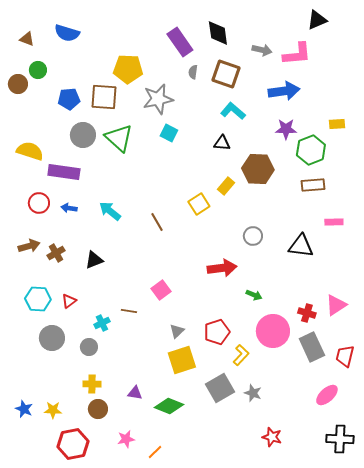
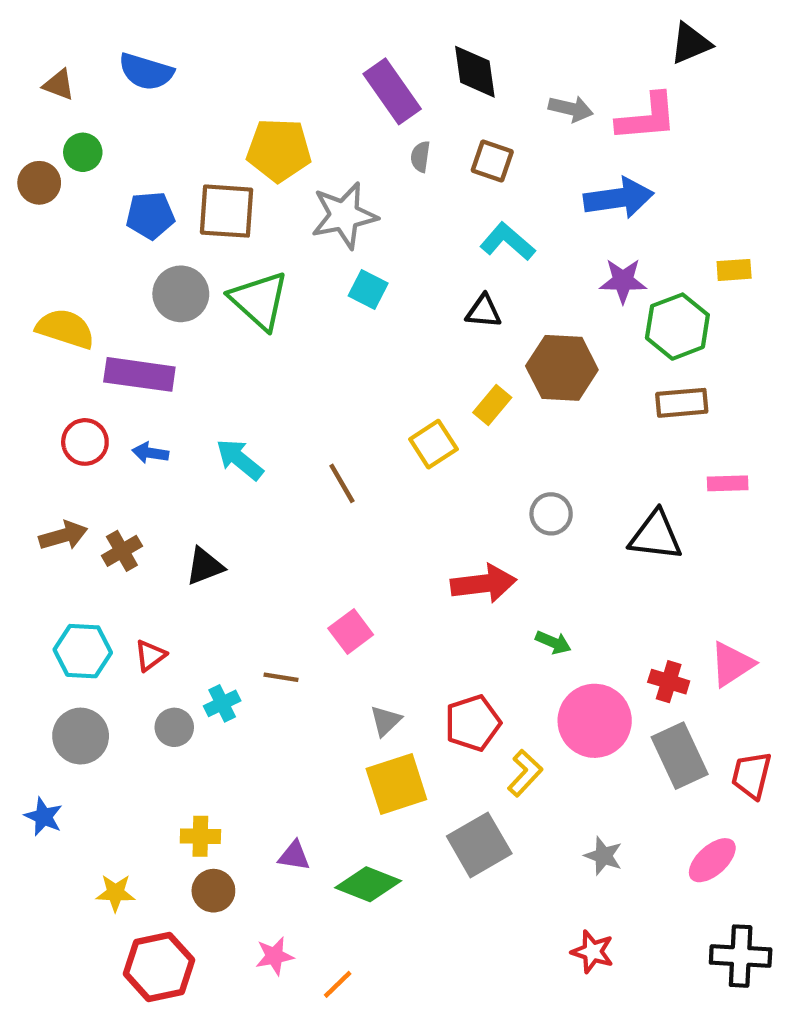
brown square: (226, 74) -> (492, 161), size x0.7
gray circle: (52, 338) -> (81, 736), moved
gray circle: (89, 347) -> (174, 727), moved
gray star: (253, 393) -> (603, 856), moved
blue star: (24, 409) -> (44, 817), moved

